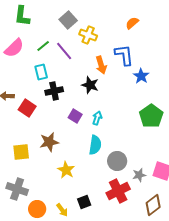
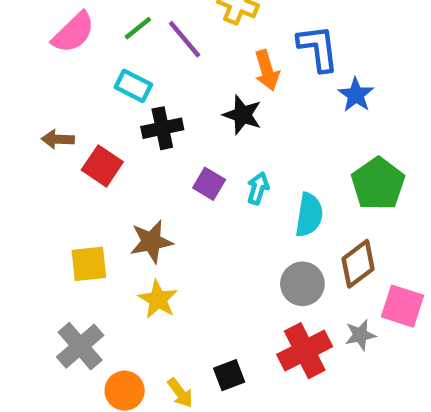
cyan rectangle: (41, 72) -> (133, 86), turned -49
cyan semicircle: (95, 145) -> (309, 215), moved
yellow star: (66, 170) -> (158, 299), moved
gray star: (139, 175) -> (360, 335), moved
gray cross: (17, 189) -> (80, 346), turned 30
brown diamond: (153, 205) -> (358, 264), moved

